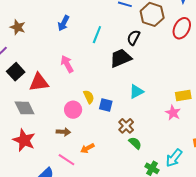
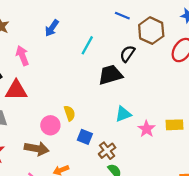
pink arrow: (67, 64) -> (22, 56), moved
blue square: (106, 105) -> (85, 137), moved
pink star: (173, 113) -> (146, 129), moved
brown arrow: (63, 132) -> (37, 149), size x1.5

